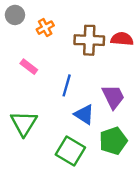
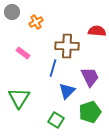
brown cross: (89, 40) -> (67, 46), moved
blue triangle: (84, 114) -> (67, 91), turned 42
green square: (70, 151) -> (56, 120), size x0.7

